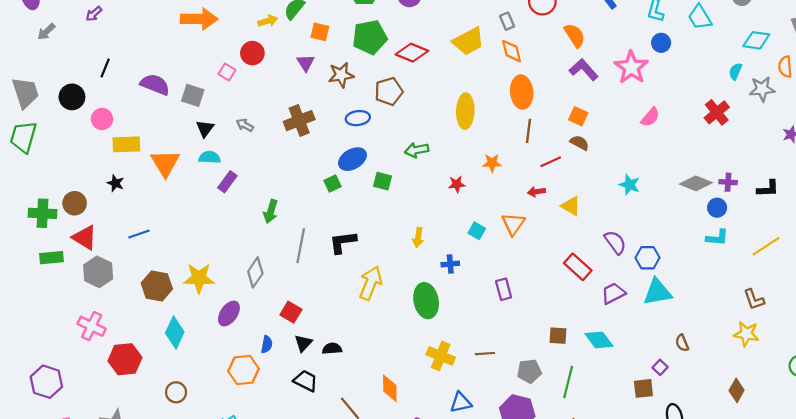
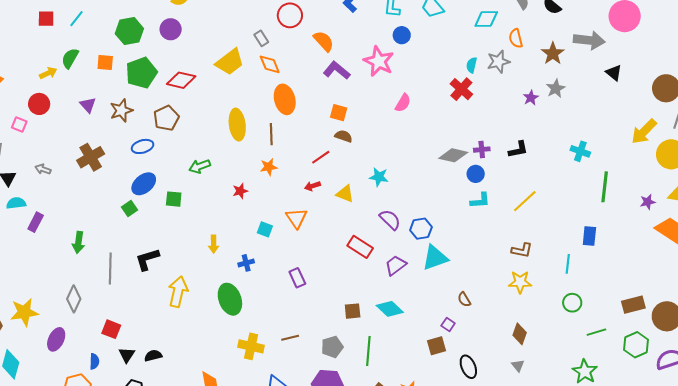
orange square: (320, 32) -> (105, 63), moved
cyan semicircle: (735, 71) -> (472, 65), moved
brown line: (528, 131) -> (271, 134), moved
cyan star: (629, 185) -> (379, 177), moved
brown L-shape: (754, 299) -> (522, 250), turned -50

